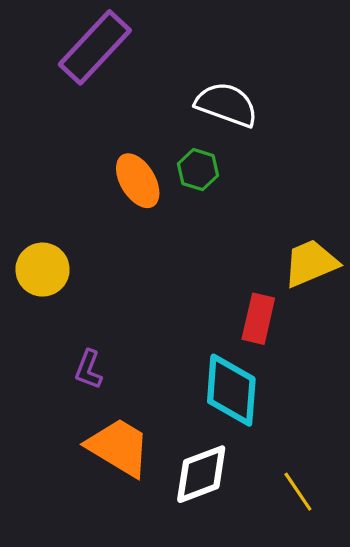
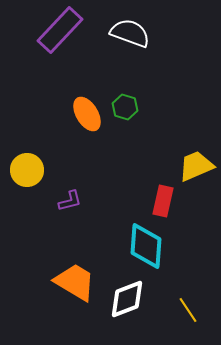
white semicircle: (227, 105) -> (130, 33), moved
purple L-shape: (89, 369) -> (70, 201), moved, turned -125

